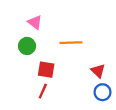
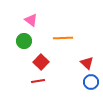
red square: (46, 70) -> (41, 62), turned 35
red line: (43, 91) -> (38, 81), turned 56

